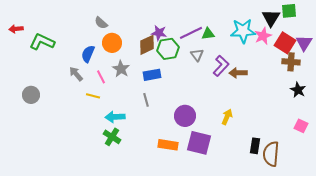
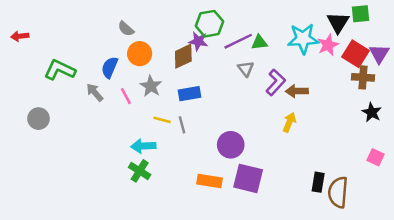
green L-shape: (42, 42) -> (60, 70), moved
green hexagon: (168, 49) -> (209, 24), moved
yellow line: (93, 96) -> (162, 120), moved
yellow arrow: (227, 117) -> (289, 122), moved

